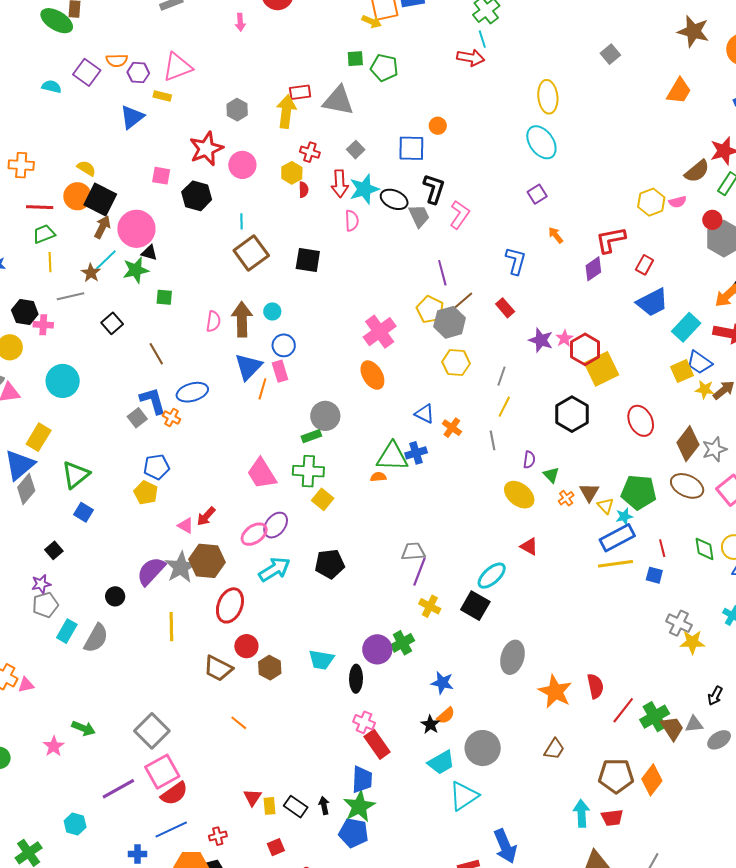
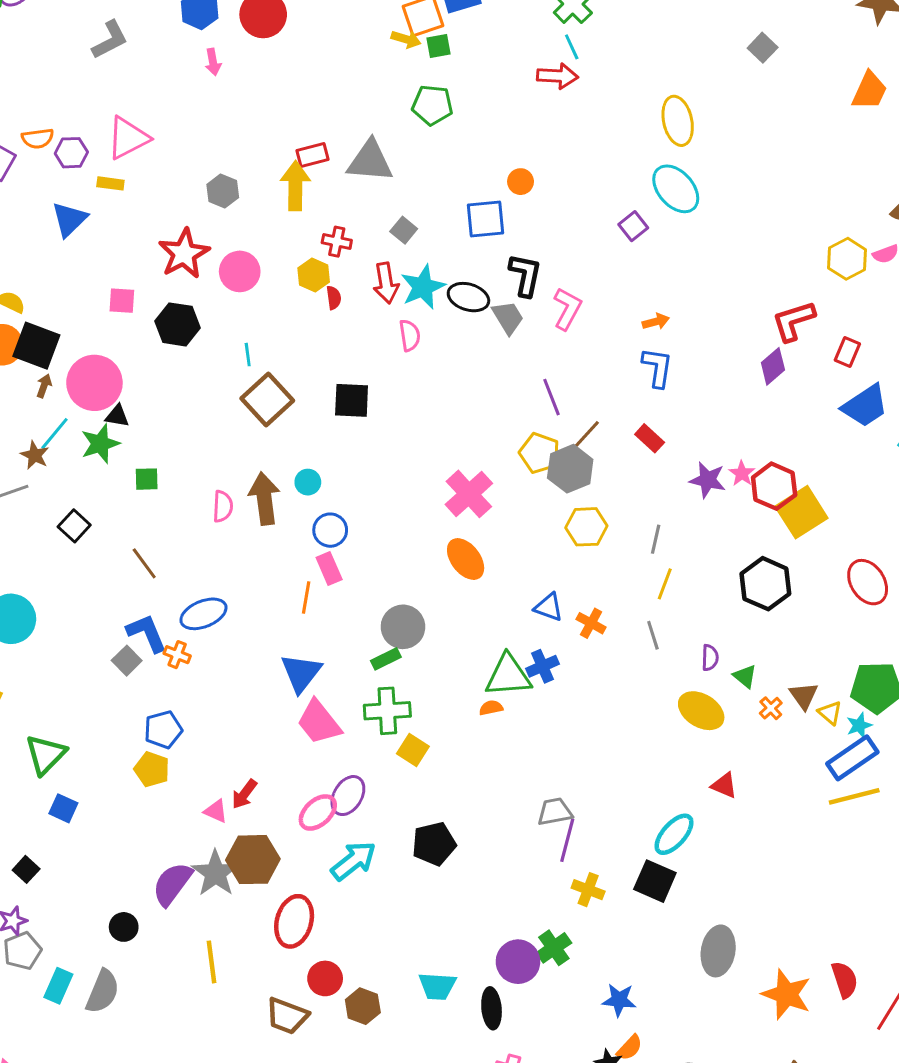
green square: (355, 59) -> (438, 46), moved
purple square: (537, 194) -> (633, 226), moved
brown arrow: (102, 227) -> (44, 386), size x0.7
orange arrow: (556, 235) -> (656, 322), moved, turned 120
blue triangle: (248, 367) -> (301, 673), moved

